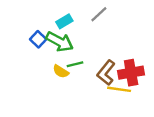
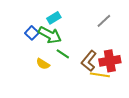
gray line: (99, 14) -> (104, 21), moved
green line: (75, 64) -> (63, 54), turned 48
yellow semicircle: (61, 71) -> (43, 64), moved

